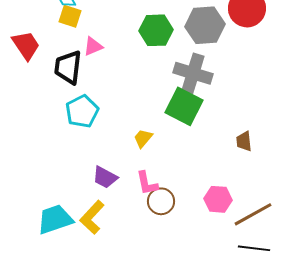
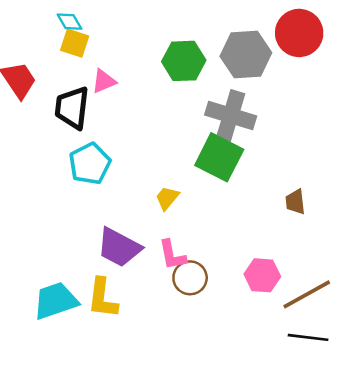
purple trapezoid: (105, 177) -> (119, 247), size x1.4
yellow L-shape: (92, 217) -> (102, 298), turned -36

